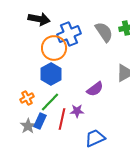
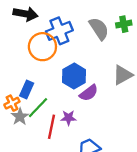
blue hexagon: (51, 74) -> (74, 76), moved
blue rectangle: (40, 121) -> (27, 90), moved
gray star: (28, 126) -> (20, 117), moved

